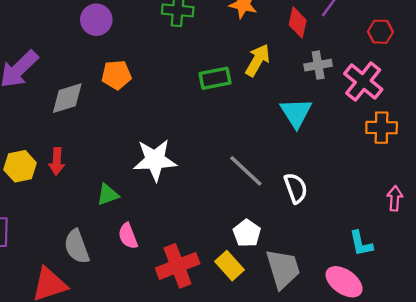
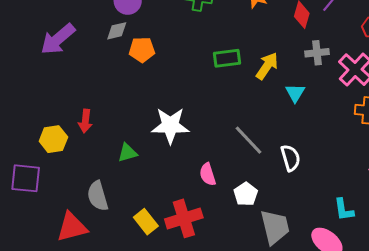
yellow arrow: (258, 60) -> (267, 66), moved
gray diamond: (67, 98) -> (117, 31), moved, size x0.7
cyan triangle: (296, 113) -> (295, 93), size x0.7
yellow hexagon: (20, 166) -> (53, 139), moved
pink semicircle: (128, 236) -> (208, 174), moved
yellow rectangle: (230, 266) -> (146, 222), moved

